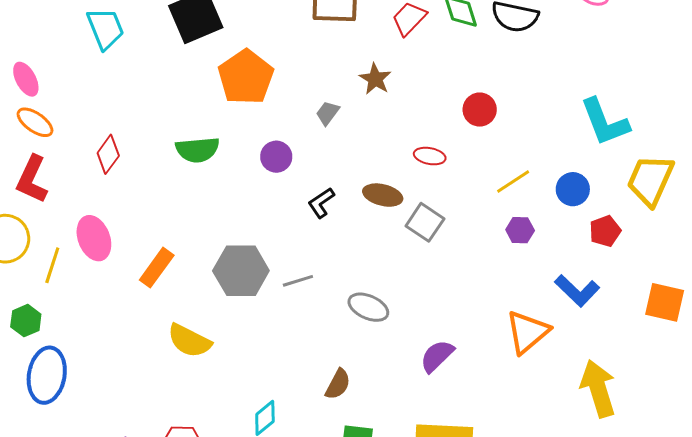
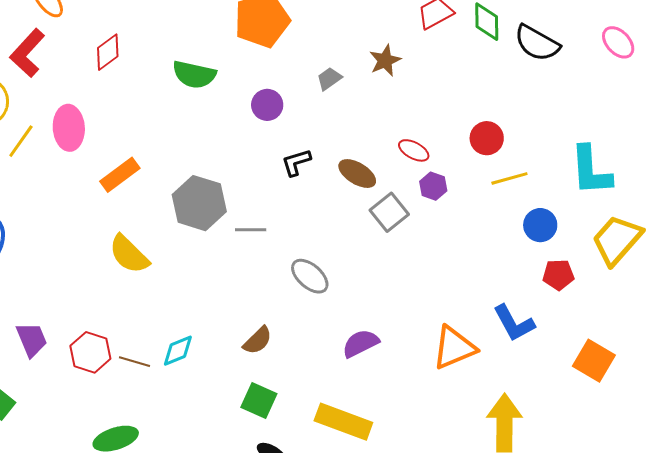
red circle: (480, 110) -> (487, 138), moved
yellow line: (513, 182) -> (509, 178), moved
purple hexagon: (520, 230) -> (433, 186), moved

